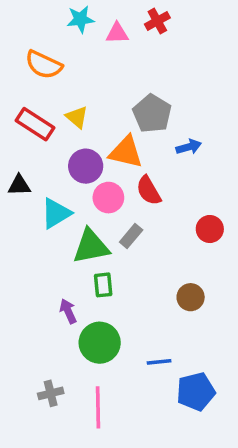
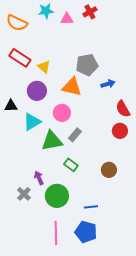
orange semicircle: (44, 65) -> (17, 23), moved
gray pentagon: (152, 114) -> (87, 65), turned 30
red rectangle: (35, 124) -> (20, 58), moved
purple circle: (86, 166) -> (37, 91), moved
red semicircle: (149, 191) -> (123, 109), moved
green rectangle: (103, 285) -> (71, 165), moved, turned -48
blue pentagon: (196, 392) -> (86, 232), moved, turned 30
gray cross: (51, 393) -> (24, 194), moved, turned -32

